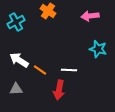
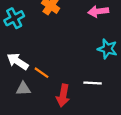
white line: (69, 70) -> (93, 83), moved
gray triangle: (16, 89) -> (23, 89), moved

